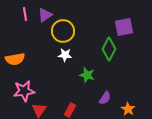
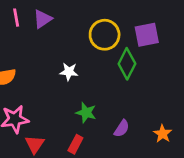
yellow circle: (63, 31) -> (105, 35), moved
green star: (87, 75) -> (86, 113), moved
orange star: (128, 109) -> (163, 134), moved

